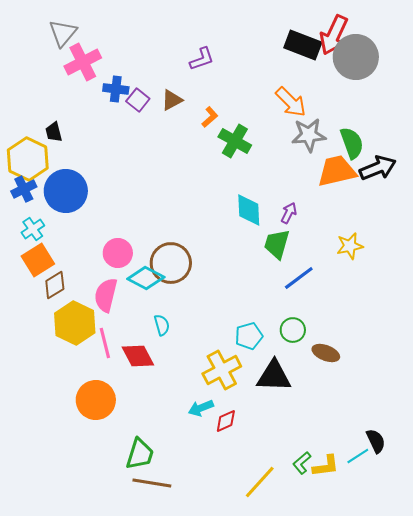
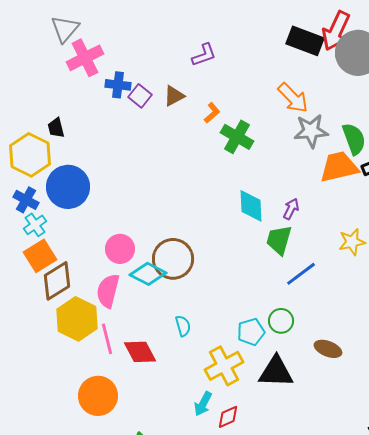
blue cross: (24, 189) -> (26, 200), moved, turned -35
brown diamond: (55, 285) -> (57, 281), size x1.4
cyan semicircle: (162, 325) -> (183, 326), moved
green circle: (293, 330) -> (281, 321), moved
cyan arrow: (201, 408) -> (203, 404), turned -40

